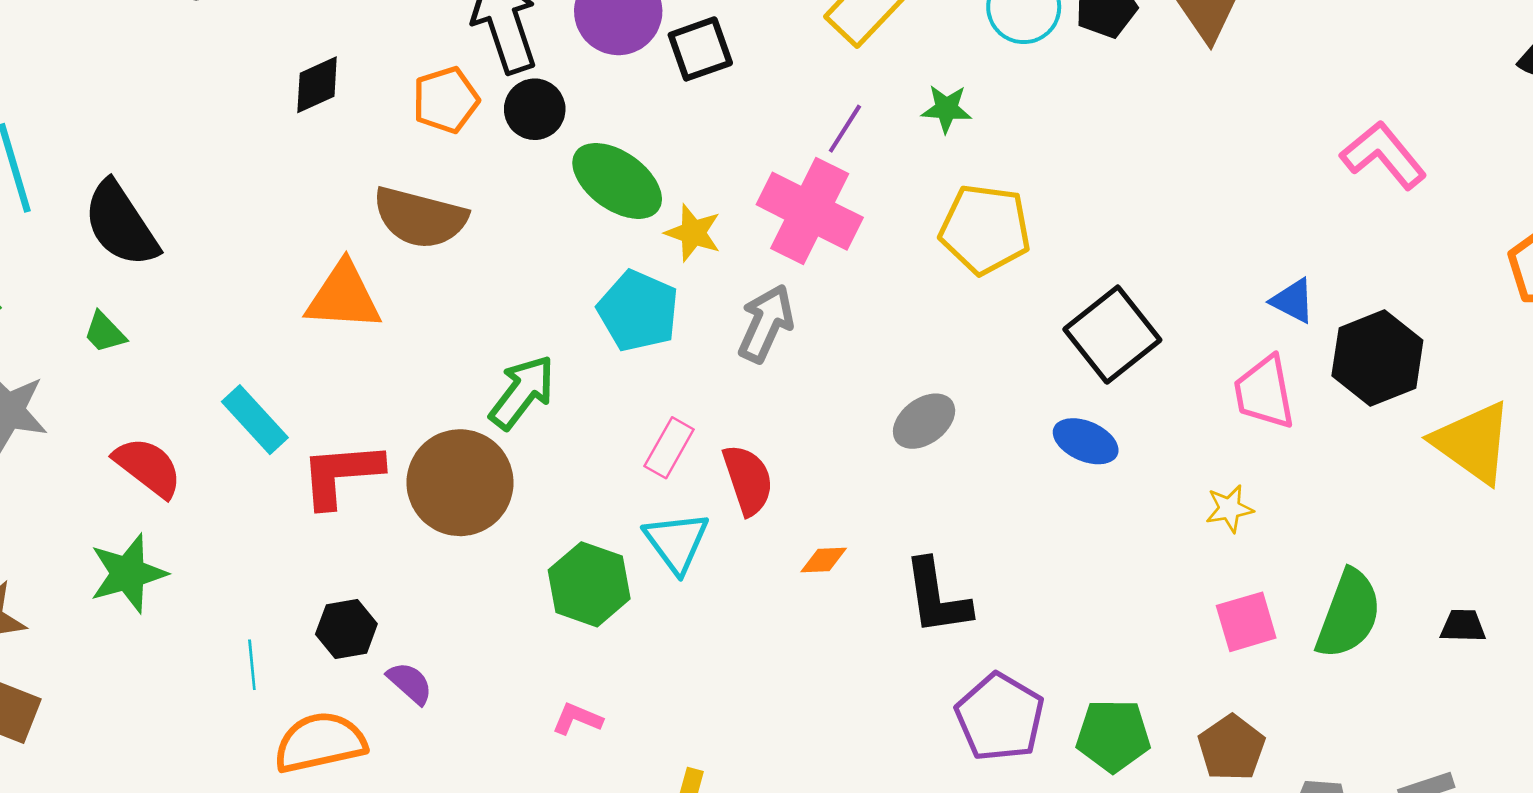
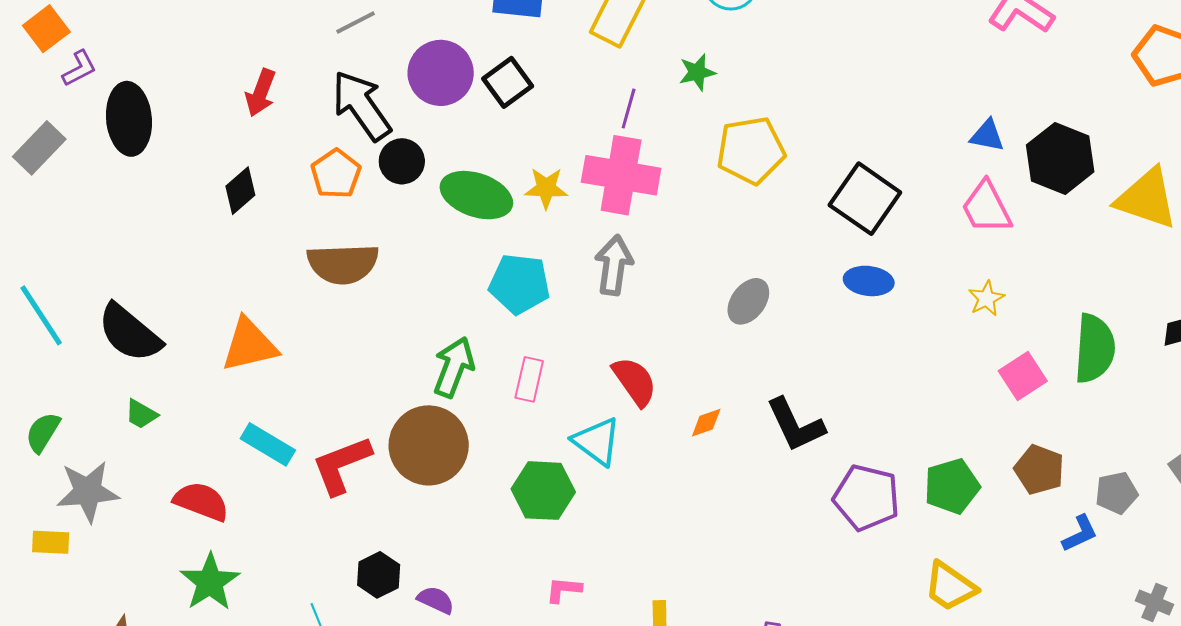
yellow star: (693, 233) -> (546, 188), moved
orange triangle: (343, 297) -> (249, 345), moved
pink rectangle: (669, 448) -> (529, 379), moved

